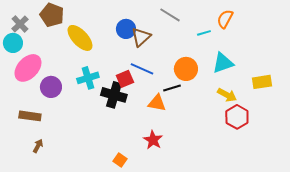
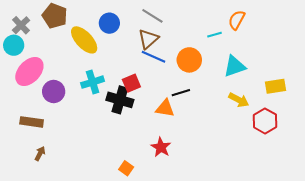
gray line: (170, 15) -> (152, 16), moved
blue circle: (126, 29) -> (109, 23), moved
blue line: (142, 69) -> (154, 57), moved
orange circle: (186, 69) -> (189, 60), moved
red hexagon: (237, 117) -> (265, 121), moved

